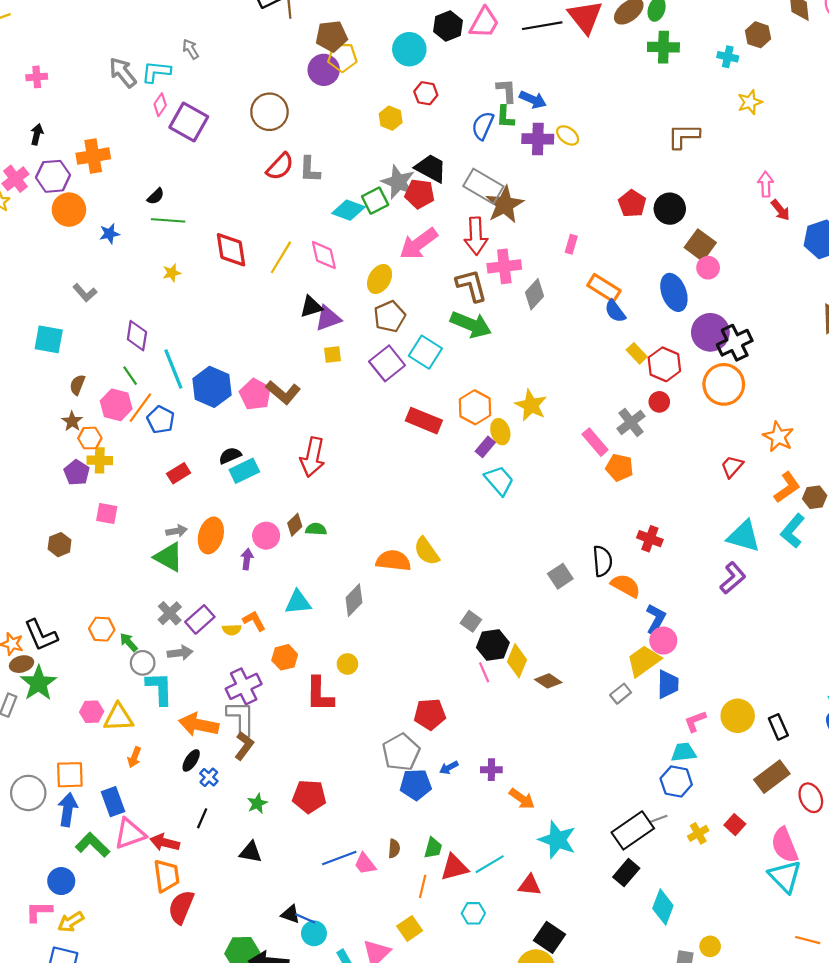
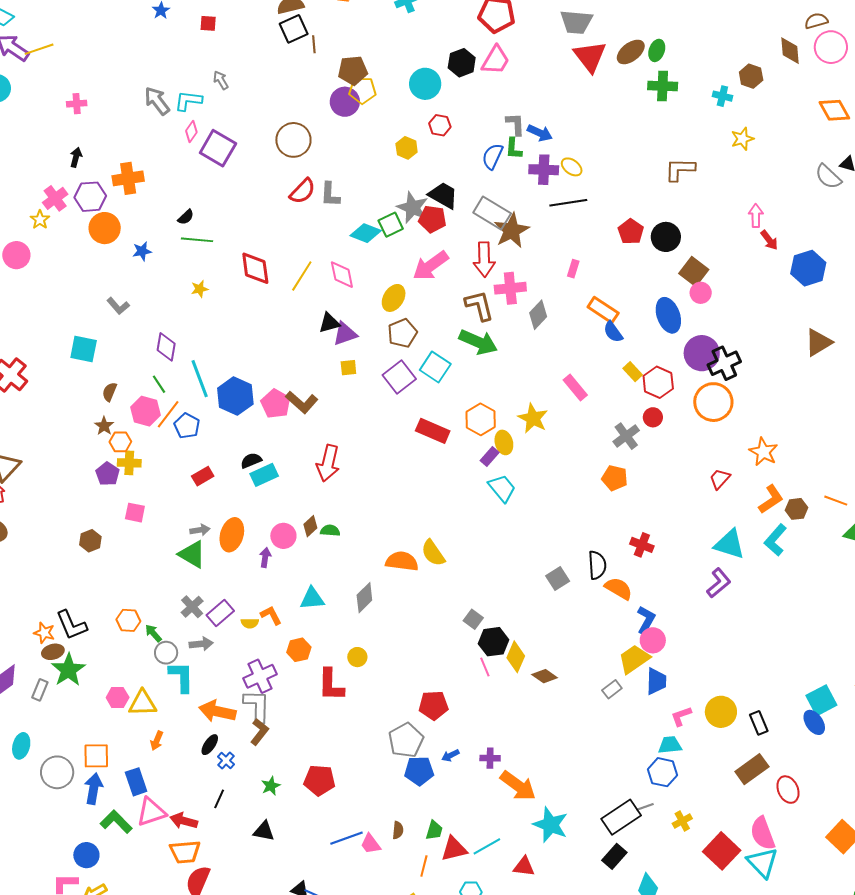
black line: (542, 26) -> (568, 203), moved
pink rectangle: (595, 442) -> (575, 387), moved
orange arrow: (522, 799) -> (518, 786), size x1.5
red square: (735, 825) -> (722, 851), moved, size x1.8
orange trapezoid: (167, 876) -> (185, 852), turned 92

